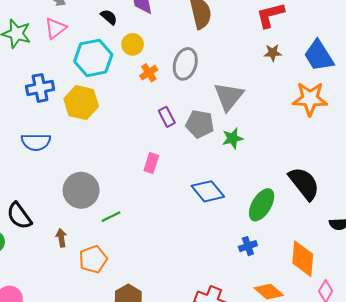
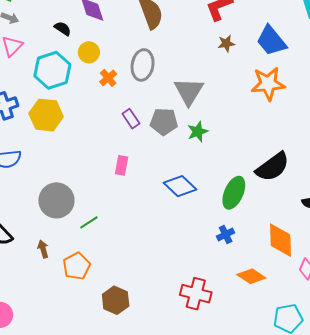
black semicircle: (304, 183) -> (273, 167), turned 99

